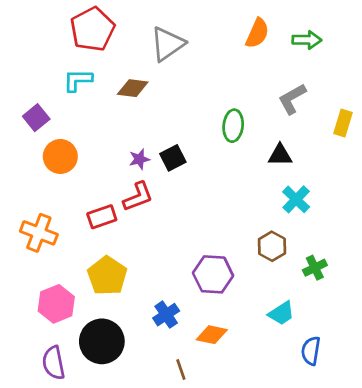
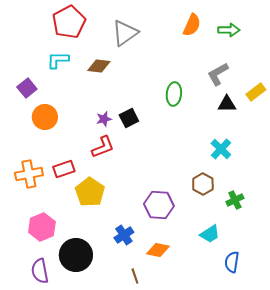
yellow rectangle: (343, 123) -> (256, 92), turned 36
black triangle: (280, 155) -> (227, 104), moved
red rectangle: (102, 217) -> (64, 169), moved
orange cross: (39, 233) -> (29, 174), turned -32
yellow pentagon: (107, 276) -> (90, 192), moved

